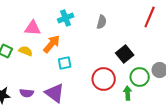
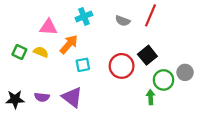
red line: (150, 17) -> (151, 15), moved
gray semicircle: (102, 22) -> (123, 21), turned 96
red circle: (104, 79) -> (122, 66), moved

